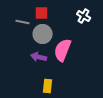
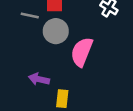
purple arrow: (39, 57) -> (39, 79), moved

